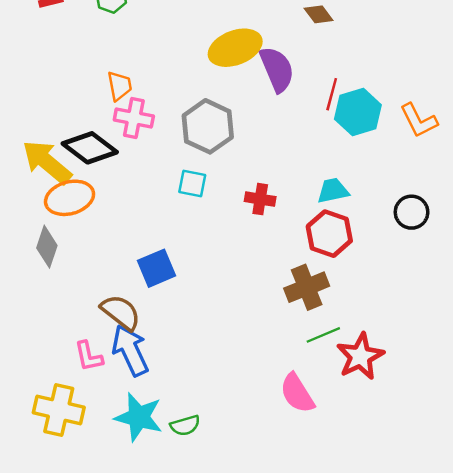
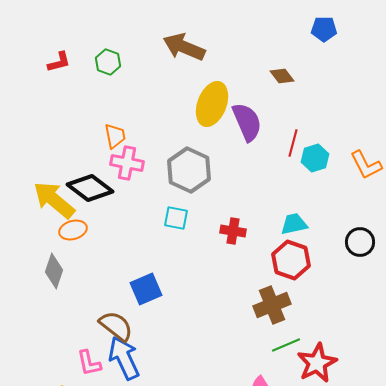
yellow ellipse: (235, 48) -> (212, 104), turned -48
cyan hexagon: (358, 112) -> (315, 158), size x0.7
orange ellipse: (70, 198) -> (73, 230), size x0.7

